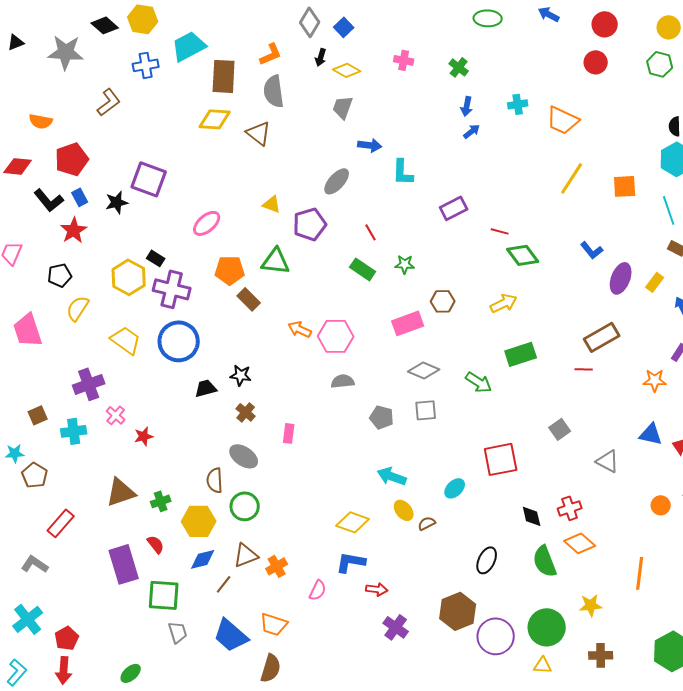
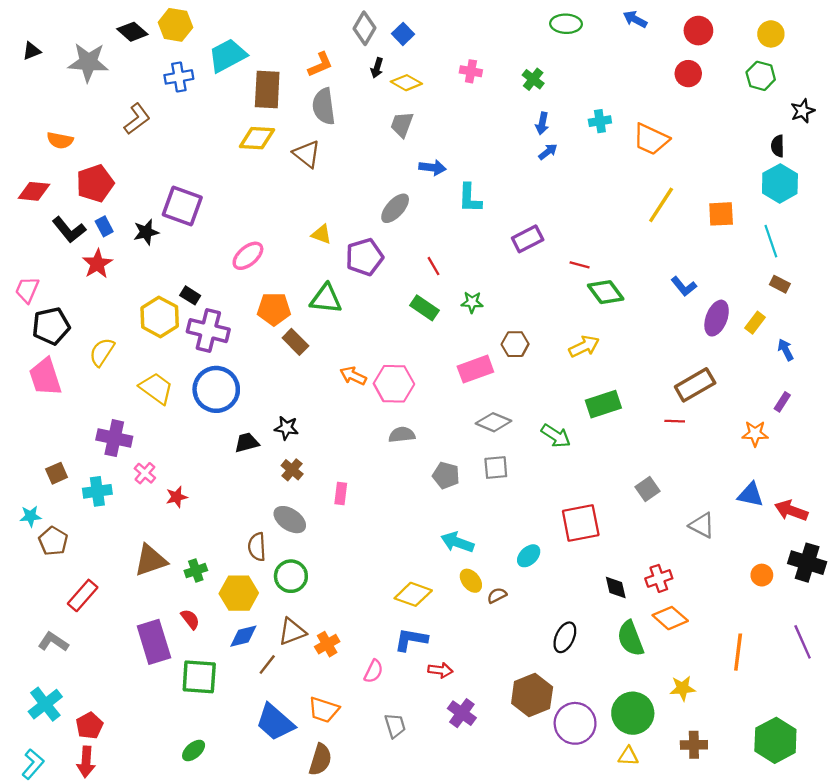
black pentagon: (60, 275) -> (51, 326), moved, size x1.4
purple cross: (89, 384) -> (114, 438), turned 32
gray trapezoid: (178, 632) -> (395, 726), moved
green ellipse: (131, 673) -> (194, 751), moved

